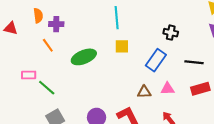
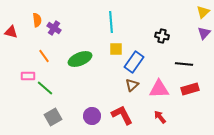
purple cross: (56, 24) -> (54, 28), turned 32
orange line: (48, 45) -> (44, 56), moved
blue rectangle: (156, 60) -> (134, 62), moved
pink triangle: (168, 89) -> (159, 89), size x1.5
brown triangle: (144, 92) -> (132, 85), moved, turned -40

